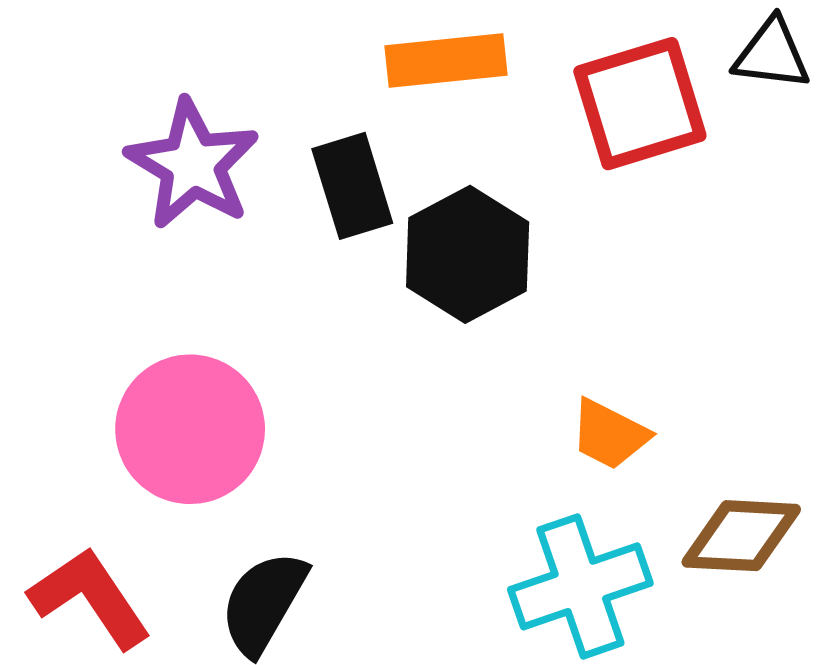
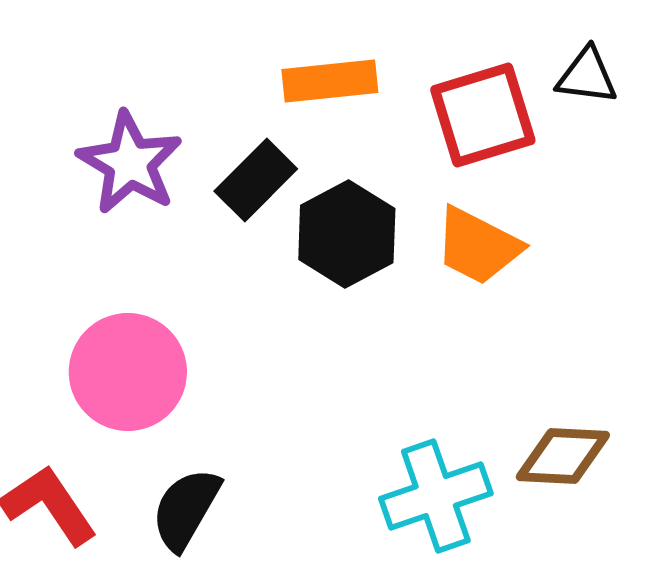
black rectangle: (352, 186) -> (256, 180), turned 62
orange trapezoid: (610, 434) -> (478, 246), moved, size x1.4

